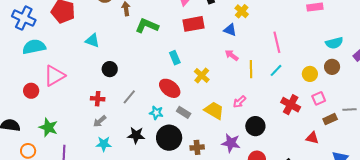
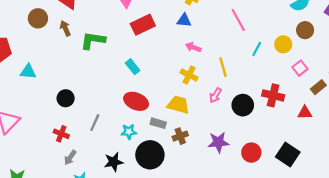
cyan triangle: (92, 41) -> (28, 72), moved
yellow line: (251, 69) -> (223, 67), moved
cyan line: (276, 70) -> (257, 49), moved
yellow cross: (202, 75) -> (189, 75), moved
red cross: (98, 99) -> (61, 134), turned 32
red cross: (291, 105) -> (273, 95), moved
yellow trapezoid: (214, 110) -> (178, 105), moved
black circle: (255, 126) -> (243, 105), moved
brown cross: (197, 147) -> (180, 136), moved

